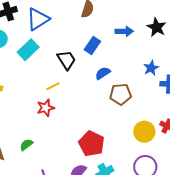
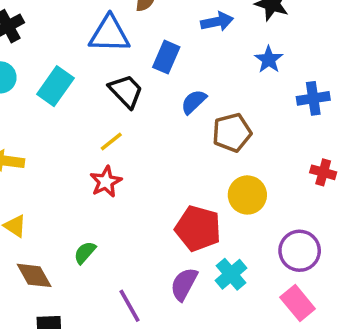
blue triangle: (38, 19) -> (109, 34), moved, turned 45
blue star: (151, 68) -> (269, 60), moved
yellow circle: (144, 132) -> (247, 195), moved

